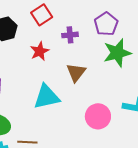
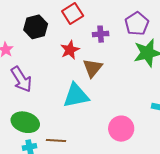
brown triangle: (76, 72) -> (93, 68), moved
pink circle: (98, 116) -> (121, 129), moved

